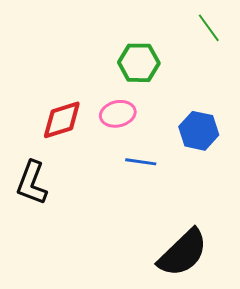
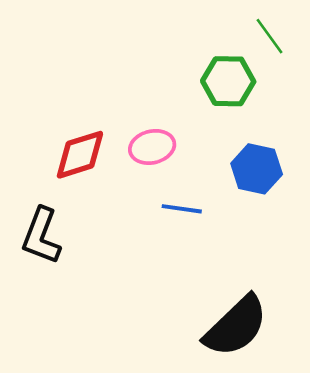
green hexagon: (139, 63) -> (228, 81), moved

